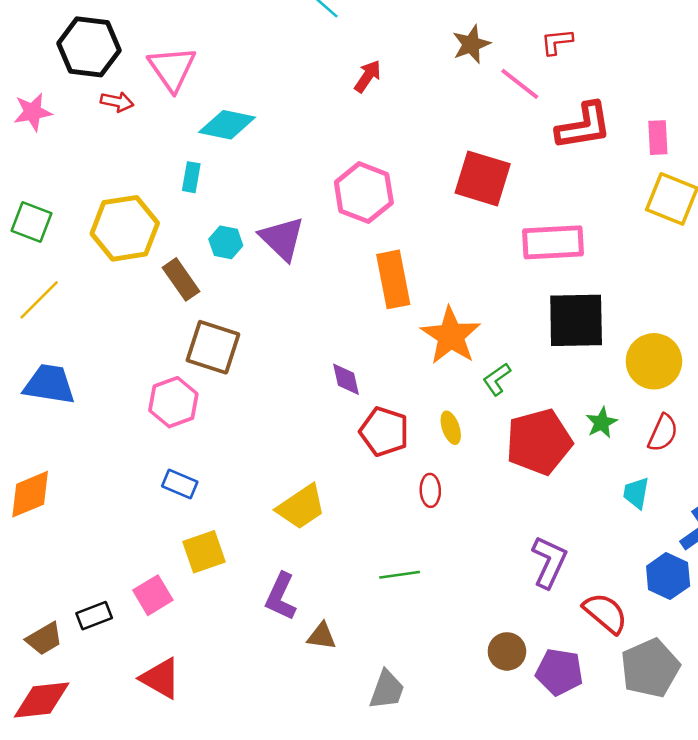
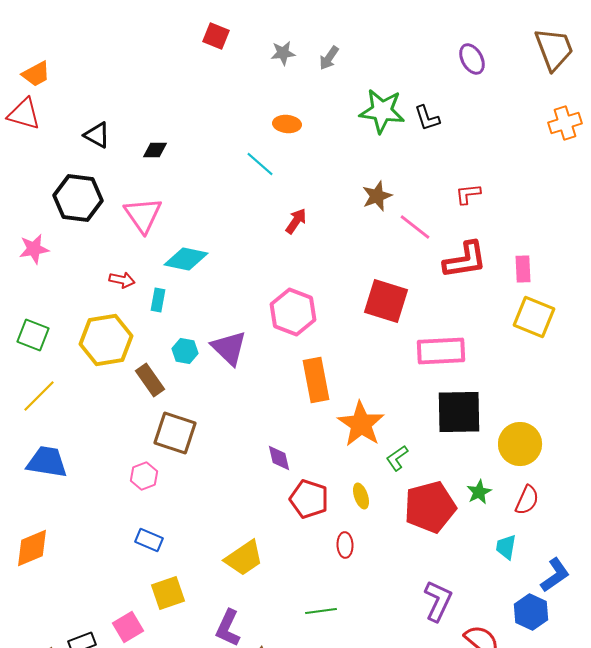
red L-shape: (557, 42) -> (468, 194), moved
red arrow: (117, 102) -> (122, 280), moved
pink hexagon: (173, 402) -> (144, 476), size x0.7

